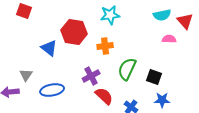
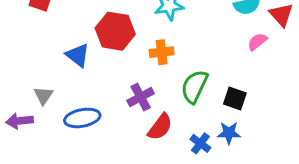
pink semicircle: (169, 39) -> (257, 42), turned -40
red semicircle: (104, 96) -> (160, 127), turned 84
blue star: (162, 100) -> (229, 133), moved

